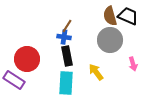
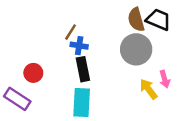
brown line: (67, 26) -> (70, 32), moved
red circle: (27, 59) -> (33, 73), size x0.6
yellow arrow: (96, 72) -> (148, 89), moved

